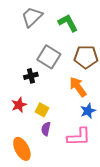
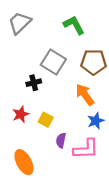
gray trapezoid: (32, 17) -> (20, 23), moved
purple semicircle: (46, 129) -> (61, 140), moved

